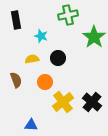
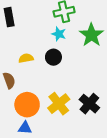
cyan star: (41, 36) -> (59, 34), moved
orange circle: (45, 82) -> (27, 105), moved, size x1.5

